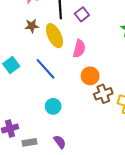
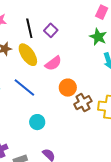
pink semicircle: (79, 49) -> (53, 63), turned 48

